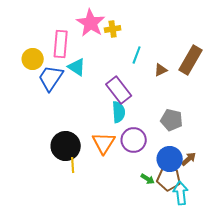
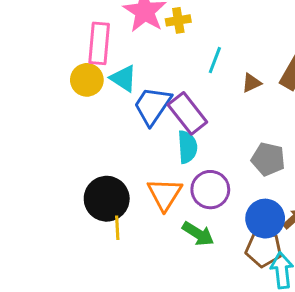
yellow circle: (33, 59) -> (87, 80), moved
blue trapezoid: (51, 78) -> (152, 106), moved
green arrow: (148, 179) -> (198, 234), moved, size x1.5

